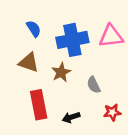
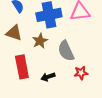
gray semicircle: (94, 85) -> (66, 51), size x1.5

